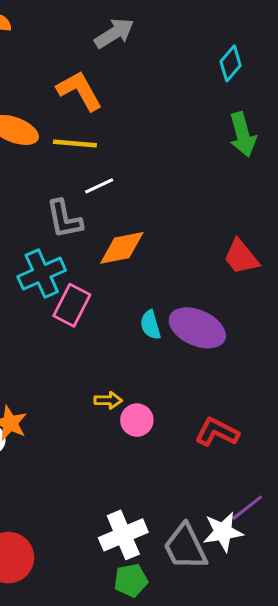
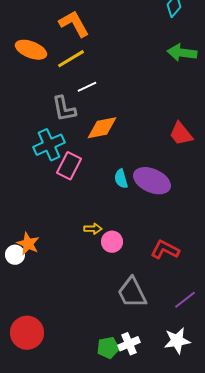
green arrow: (243, 134) -> (182, 53), turned 112
yellow line: (75, 144) -> (71, 59), turned -36
white star: (223, 532) -> (177, 341), moved
white cross: (123, 535) -> (129, 344), moved, size x0.7
gray trapezoid: (185, 547) -> (132, 293), moved

